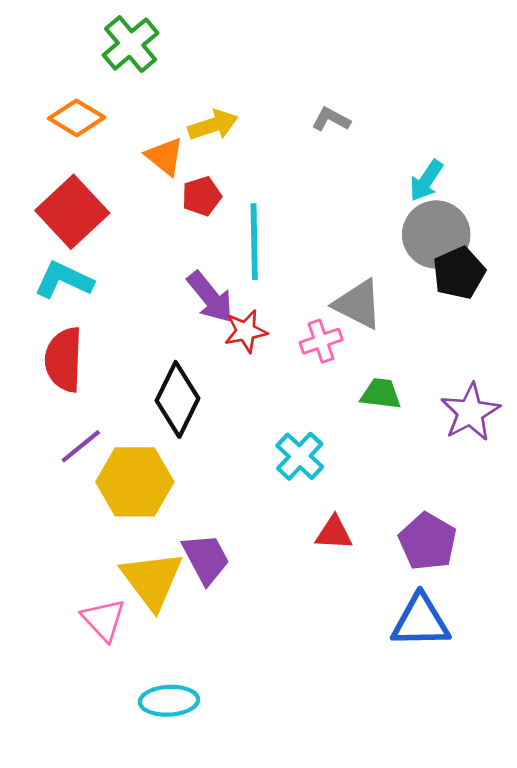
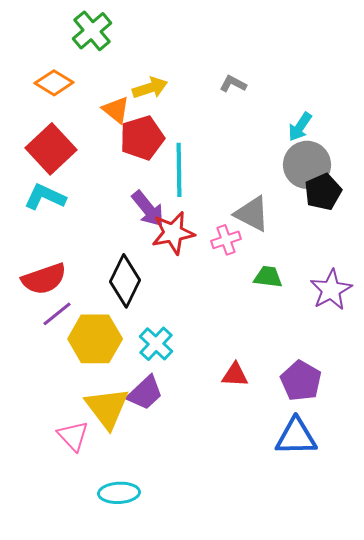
red pentagon: (202, 196) -> (142, 138), size x1.6
red star: (246, 331) -> (173, 233), size x1.4
red semicircle: (64, 360) -> (44, 279), moved, turned -111
cyan cross: (300, 456) -> (156, 344), moved
purple trapezoid: (206, 559) -> (145, 393), turned 75

